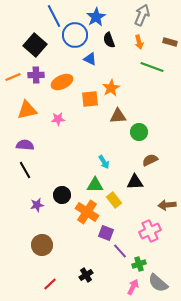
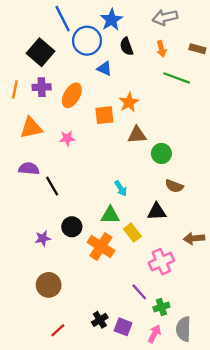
gray arrow: (142, 15) -> (165, 17), turned -125
orange line: (13, 77) -> (15, 90), turned -56
orange ellipse: (62, 82) -> (72, 95), turned -35
brown semicircle: (150, 160) -> (174, 186), turned -133
black line: (25, 170) -> (52, 186), moved
pink cross: (150, 231) -> (161, 262), moved
purple square: (106, 233) -> (123, 327), moved
gray semicircle: (158, 283) -> (184, 329), turned 50

